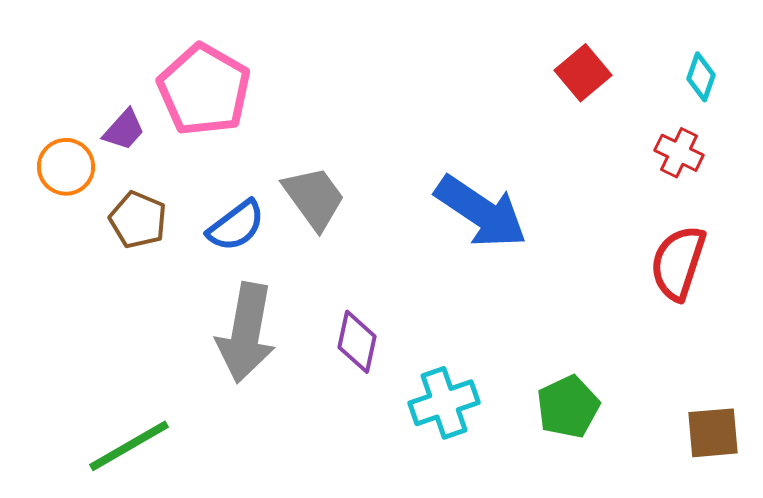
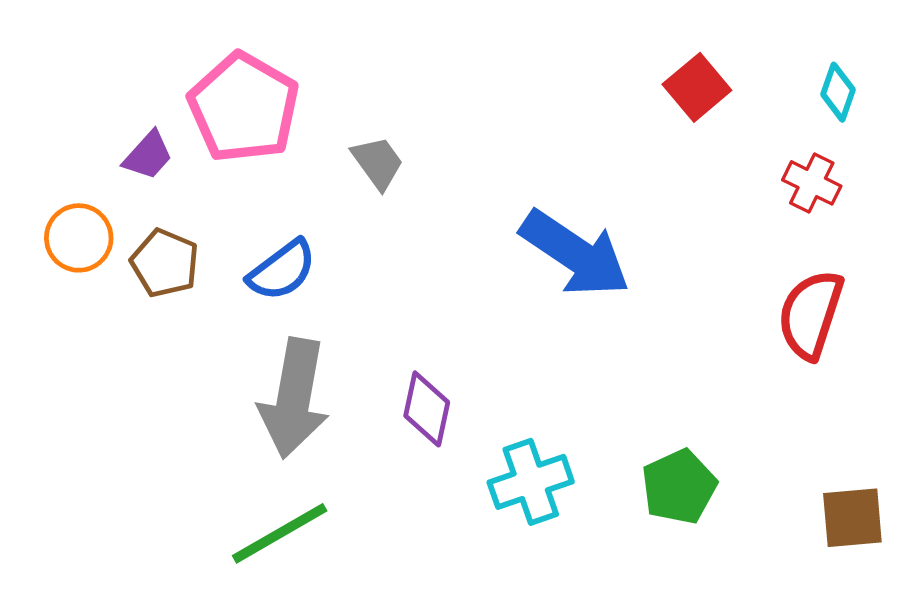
orange circle: (66, 167) -> (79, 238), moved
gray trapezoid: (314, 198) -> (378, 163), moved, size x0.7
green line: (129, 446) -> (280, 533), moved

